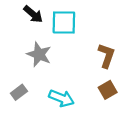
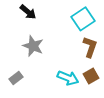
cyan square: (64, 22) -> (83, 19), moved, turned -35
cyan arrow: (62, 98) -> (68, 78), moved

